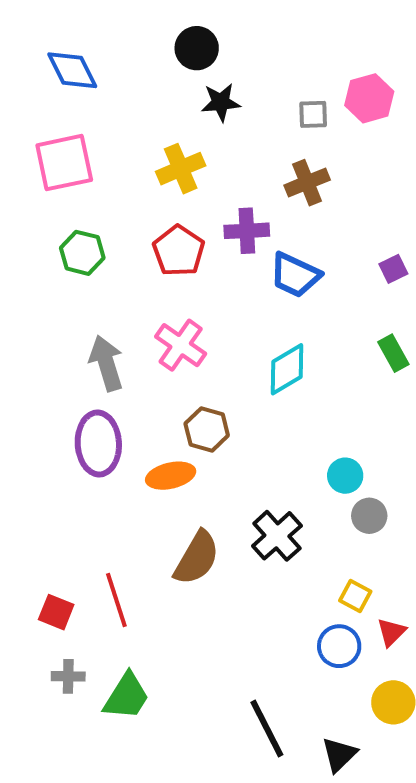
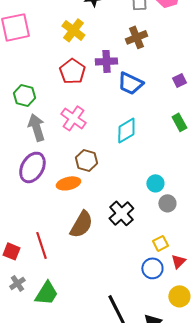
yellow cross: (181, 169) -> (73, 30), turned -30
green hexagon: (82, 253) -> (24, 95), moved
purple ellipse: (98, 443) -> (32, 167), turned 32
yellow square: (355, 596) -> (160, 243), turned 35
gray cross: (68, 676) -> (17, 283), turned -35

